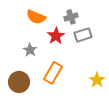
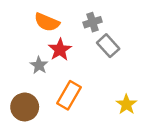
gray rectangle: (83, 35) -> (108, 46), turned 66
red star: (56, 36) -> (60, 50), moved

